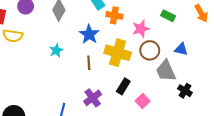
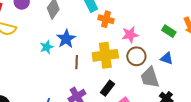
green rectangle: (168, 16) -> (169, 31), moved
blue star: (89, 34) -> (66, 39), moved
yellow cross: (118, 53) -> (105, 55), turned -30

